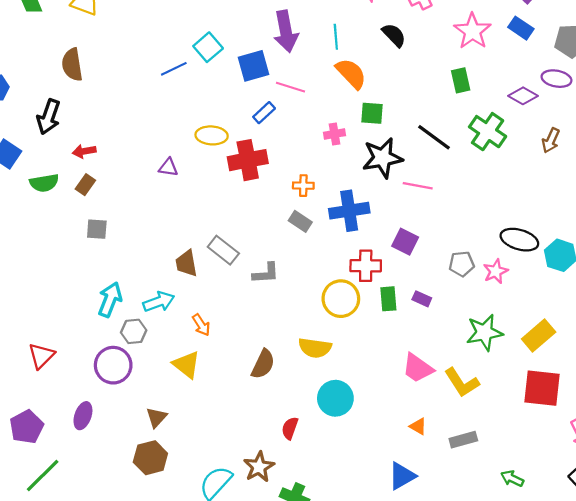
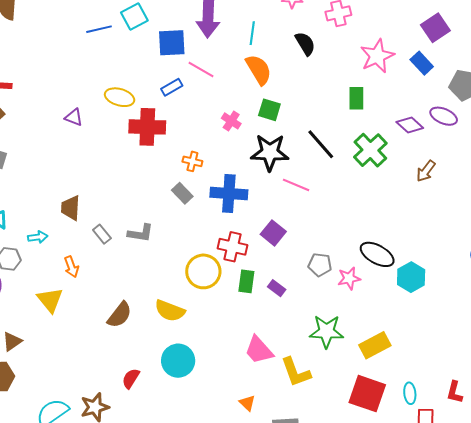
pink cross: (335, 134) -> (231, 121), turned 30
gray rectangle: (223, 250) -> (102, 234), moved, size x0.7
cyan arrow: (159, 302) -> (38, 237), size x0.7

